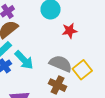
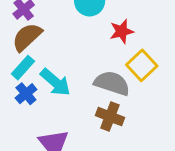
yellow square: (82, 70) -> (142, 65), moved

